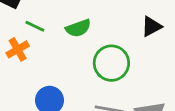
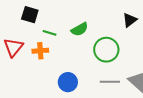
orange cross: (18, 49) -> (40, 51), turned 35

